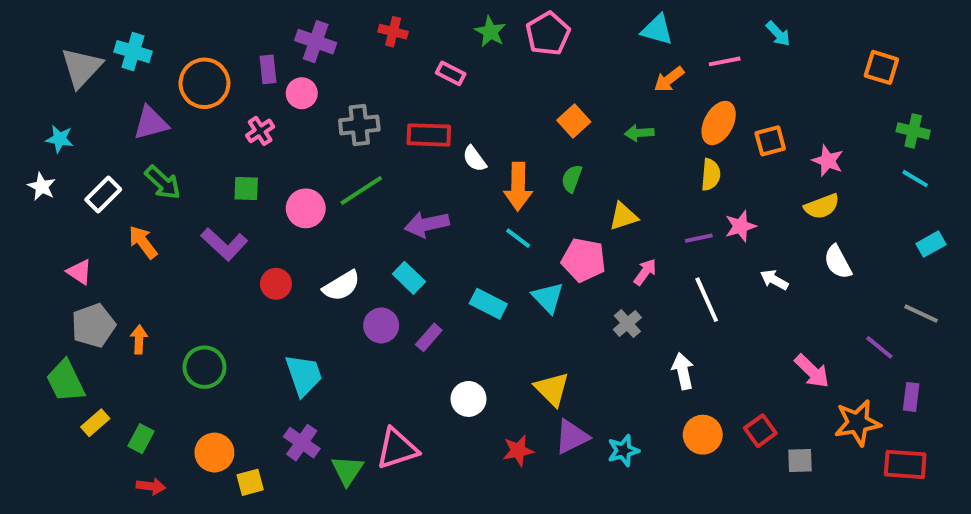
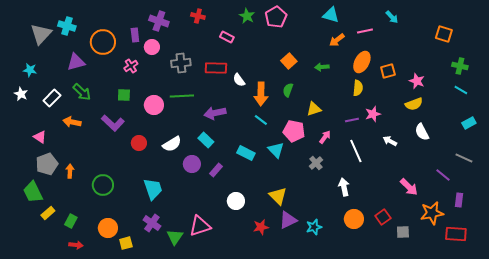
green line: (361, 190) -> (182, 96), turned 30
orange arrow: (143, 242) -> (72, 122), turned -42

